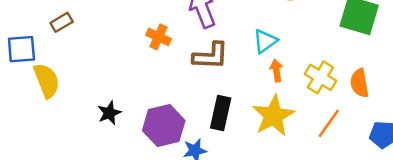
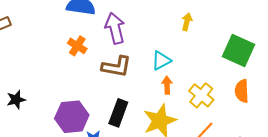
orange semicircle: (360, 83) -> (242, 91), moved
black star: (109, 113) -> (16, 100), moved

